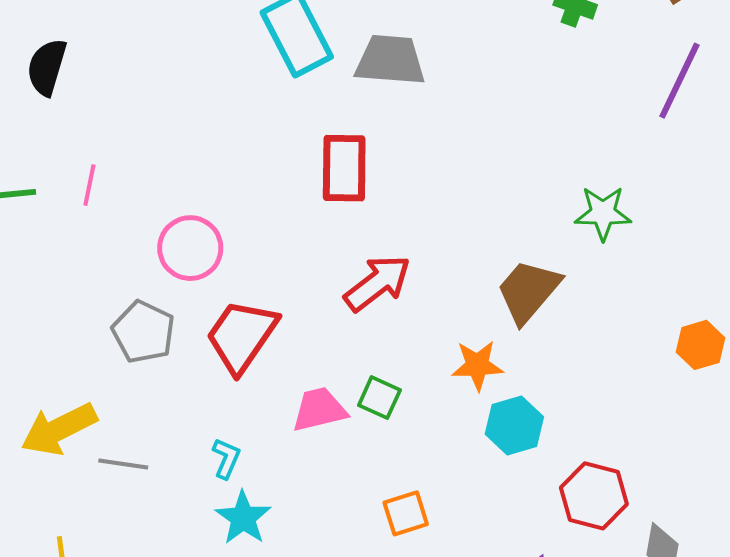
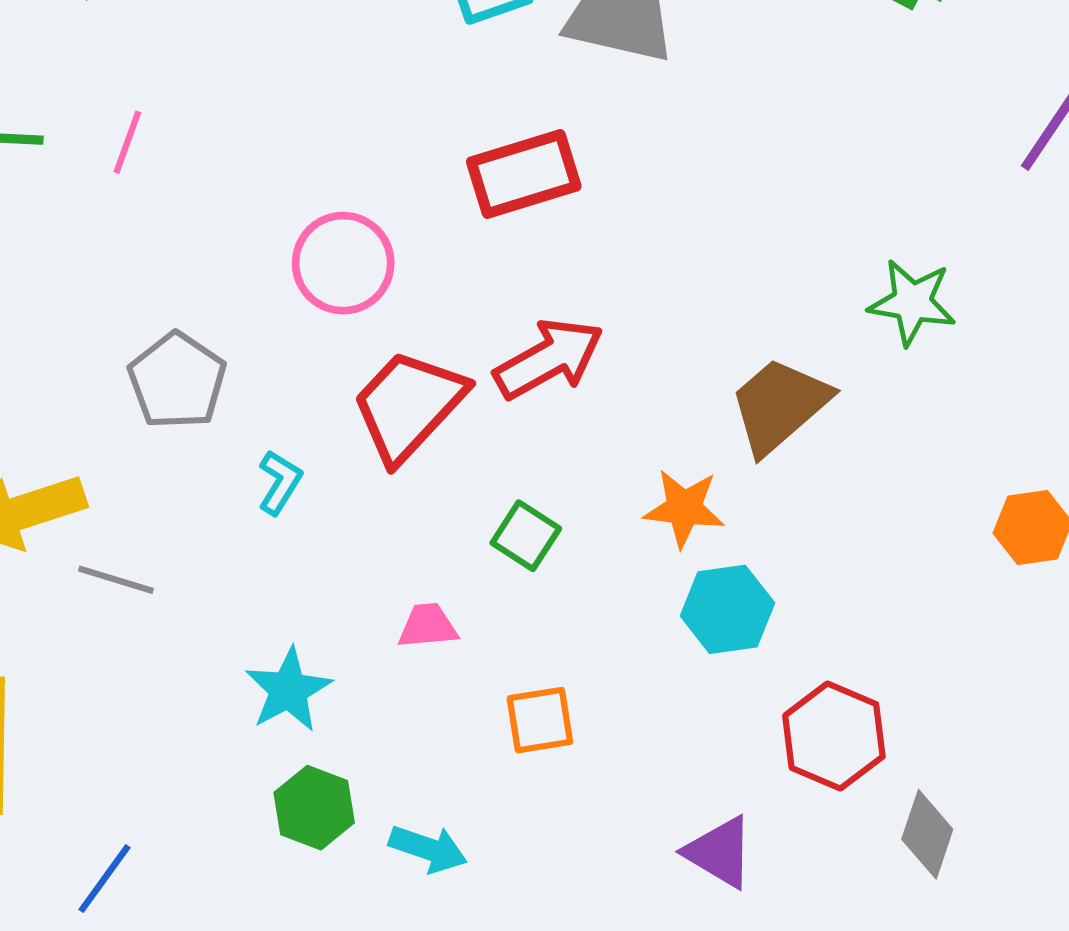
red rectangle: (344, 168) -> (524, 174), turned 64
pink circle: (190, 248) -> (343, 263), moved
red trapezoid: (242, 336) -> (409, 406), moved
pink trapezoid: (319, 409) -> (428, 626), moved, size x0.7
cyan L-shape: (226, 458) -> (280, 482), moved

